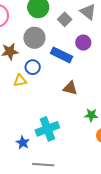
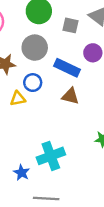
gray square: (65, 19) -> (70, 25), turned -32
brown triangle: (70, 88) -> (70, 96), moved

